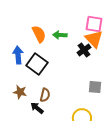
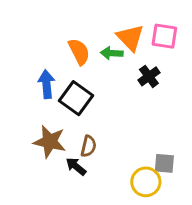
orange triangle: (94, 39) -> (130, 38), moved
gray square: (95, 87) -> (164, 163), moved
brown star: (20, 92) -> (50, 142), size x1.5

